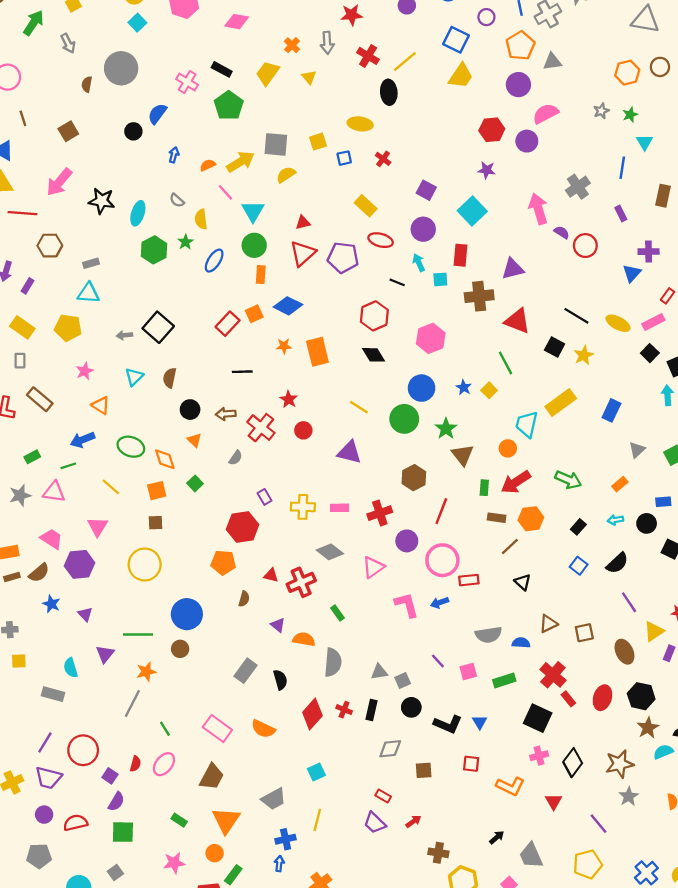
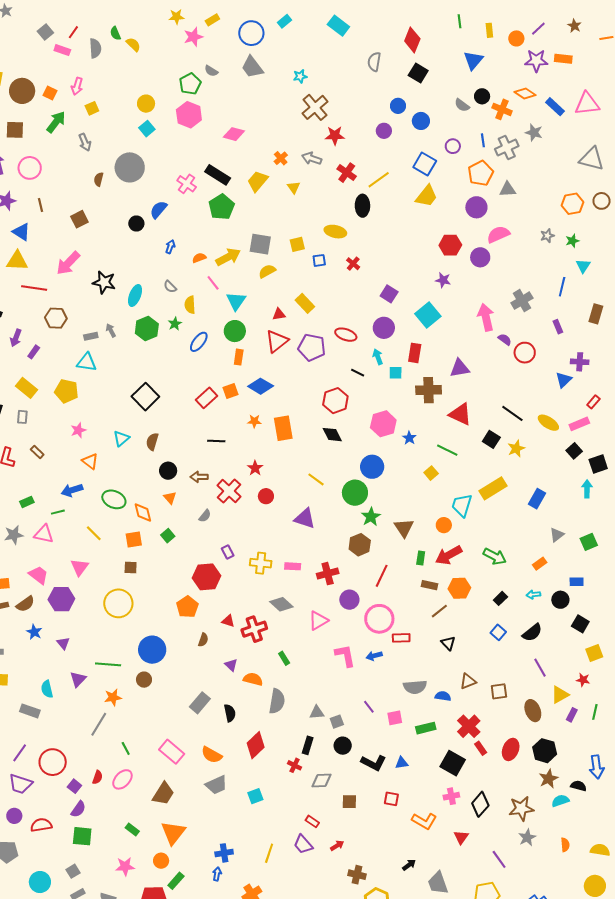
gray arrow: (327, 43) -> (312, 158), turned 108
black rectangle: (222, 69) -> (218, 175), size x1.4
yellow rectangle: (366, 206) -> (305, 303), moved
gray arrow: (124, 335) -> (111, 330), moved, turned 64
green line: (505, 363) -> (447, 450), turned -40
blue star: (464, 387) -> (409, 438), moved
brown rectangle: (40, 399) -> (37, 452), size x0.6
green star: (446, 429) -> (371, 517), moved
orange pentagon: (223, 563) -> (187, 607), turned 30
red cross: (344, 710) -> (295, 765), moved
blue triangle: (480, 722) -> (402, 763), turned 48
gray trapezoid: (274, 799) -> (216, 785), moved
yellow line: (317, 820) -> (269, 853), moved

